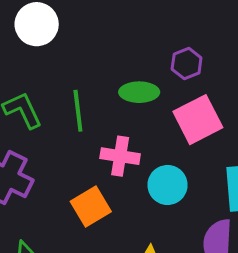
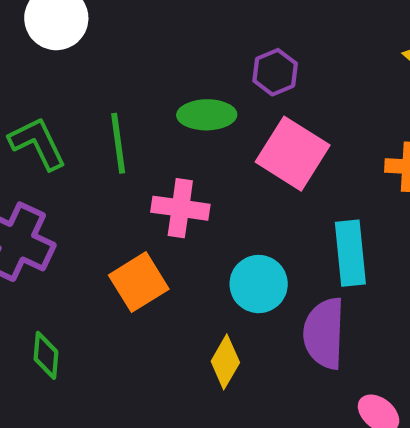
pink square: (198, 120) -> (293, 154), turned -30
cyan circle: (168, 185) -> (259, 284), moved

